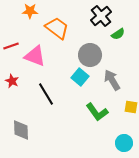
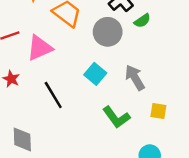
gray circle: (90, 55) -> (108, 32), moved
pink triangle: (35, 56) -> (40, 48), turned -45

